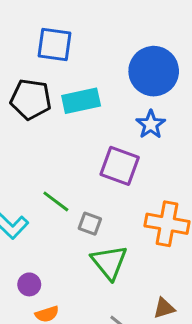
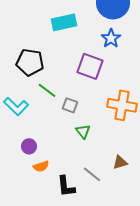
black pentagon: (31, 99) -> (30, 62), moved
green triangle: (109, 262) -> (83, 131), size x0.6

